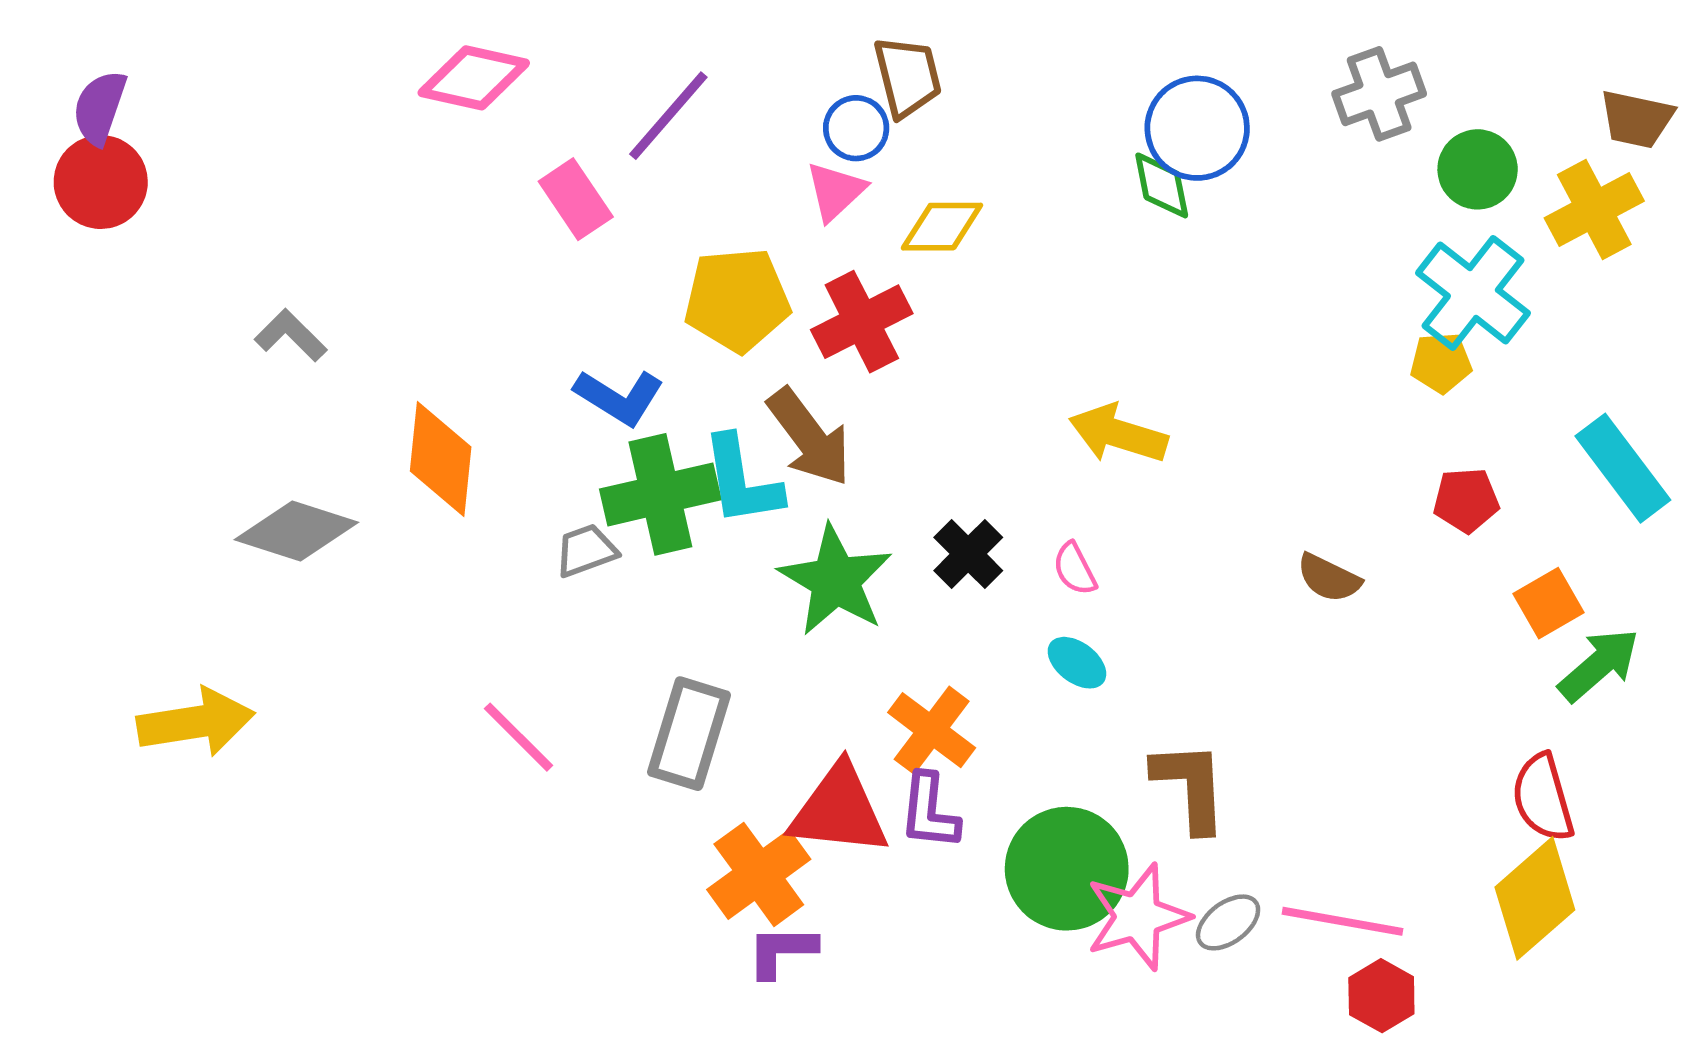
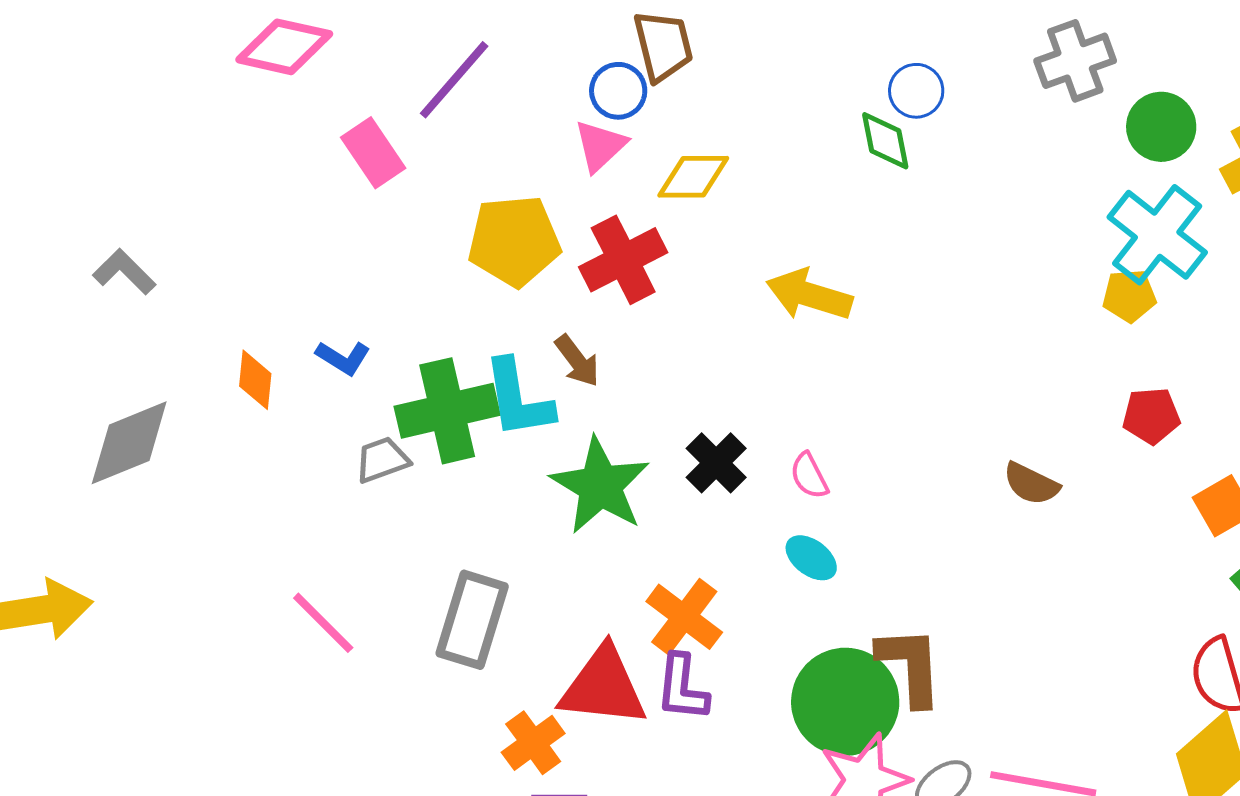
blue circle: (1197, 128) -> (916, 91), size x0.6
blue L-shape: (619, 397) -> (343, 358), moved, size x0.7
yellow arrow: (1118, 434) -> (809, 295), moved
brown arrow: (809, 437) -> (577, 361), size x0.6
orange diamond: (441, 459) -> (255, 380), size x0.6
gray diamond: (296, 531) -> (129, 443), turned -40
green circle: (1067, 869) -> (845, 702), moved
orange cross: (759, 874) -> (533, 743), size x0.7

